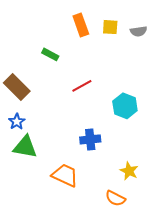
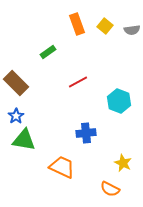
yellow square: (110, 27) -> (105, 26), turned 35
green rectangle: (50, 54) -> (48, 52), turned -63

